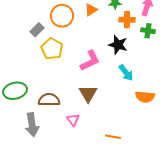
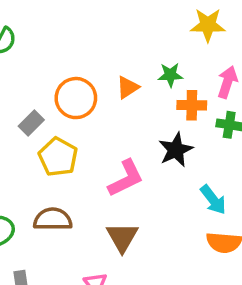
black star: (118, 45) -> (176, 150), turned 30
cyan arrow: (126, 73) -> (213, 200), moved
brown semicircle: (49, 100) -> (53, 219), moved

